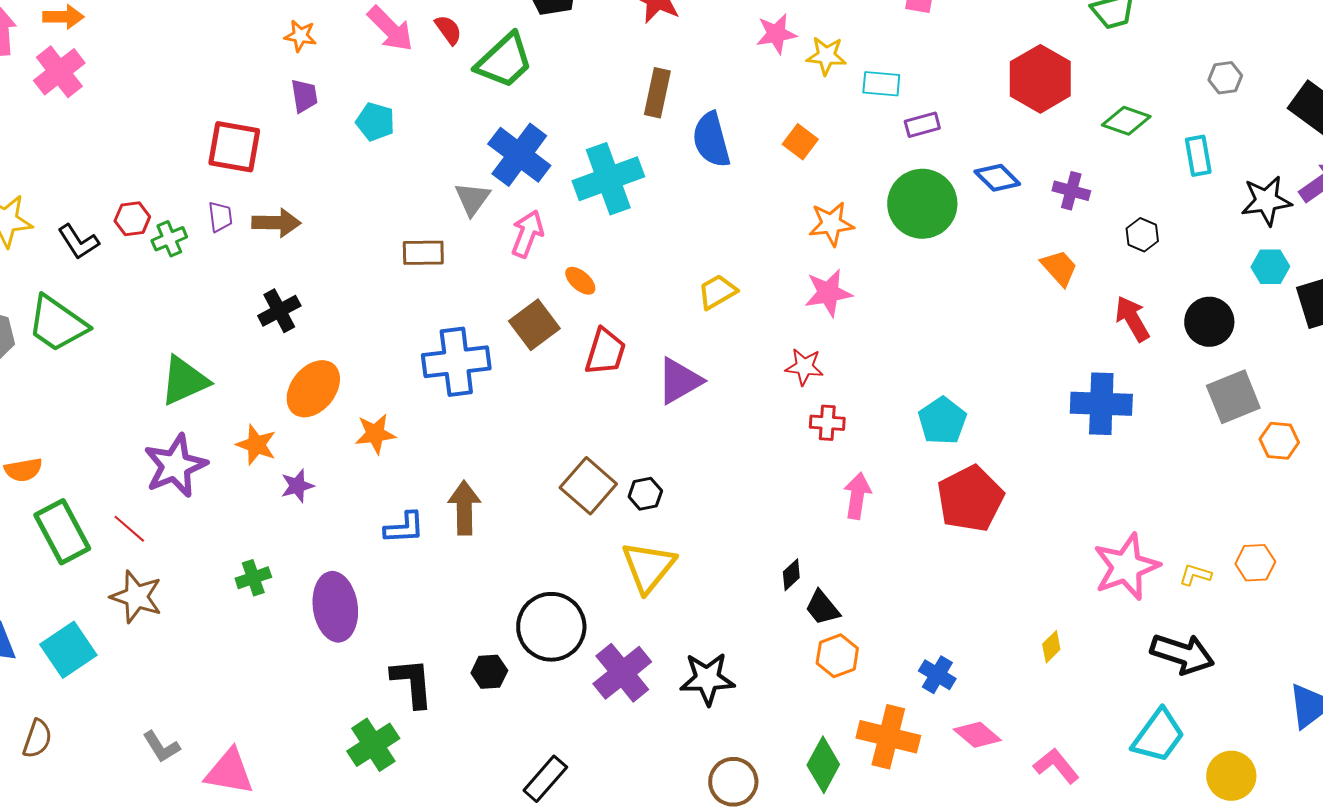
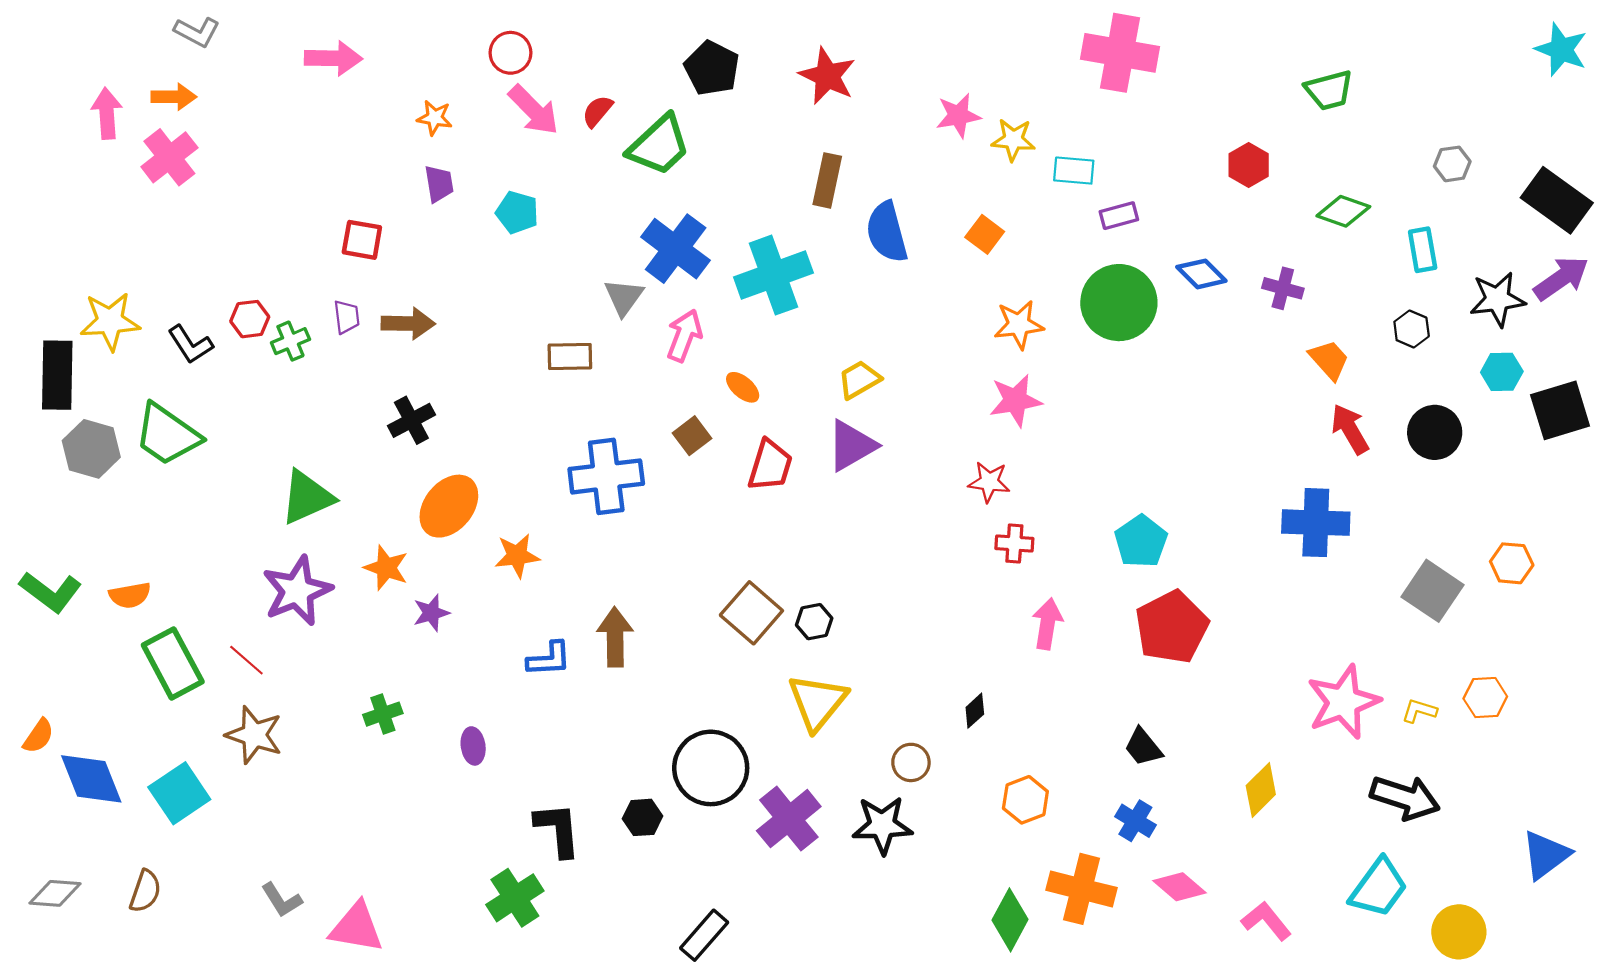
red semicircle: (448, 30) -> (597, 111), turned -104
red hexagon: (1040, 79) -> (1249, 165), size x0.6
red square: (234, 147) -> (362, 240), size x0.7
black hexagon: (1142, 235) -> (1412, 329), moved
orange trapezoid: (1059, 268) -> (1329, 360), moved
yellow trapezoid: (717, 292) -> (859, 380), moved
brown square: (534, 325) -> (692, 436), size x0.7
purple triangle: (679, 381) -> (852, 446), moved
gray square: (1233, 397) -> (1432, 591), moved, turned -34
purple ellipse: (335, 607) -> (473, 746), size x0.5
black trapezoid: (822, 608) -> (1143, 747), moved
yellow diamond: (1051, 647) -> (1261, 790), size x1.5
brown circle: (733, 782) -> (911, 762), moved, size x0.7

